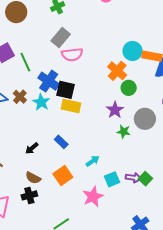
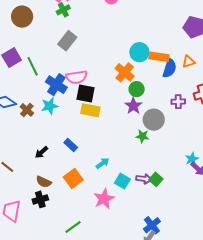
pink semicircle: (72, 54) -> (77, 77), moved
black square: (65, 90) -> (86, 93), moved
brown cross: (20, 97) -> (27, 110), moved
cyan star: (41, 102) -> (50, 106), turned 30
yellow rectangle: (71, 106) -> (90, 110), moved
purple star: (115, 110) -> (133, 106), moved
green star: (124, 132) -> (142, 136), moved
cyan square: (112, 179) -> (122, 181), turned -35

